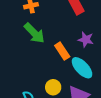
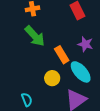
yellow circle: (53, 87) -> (52, 78), moved

